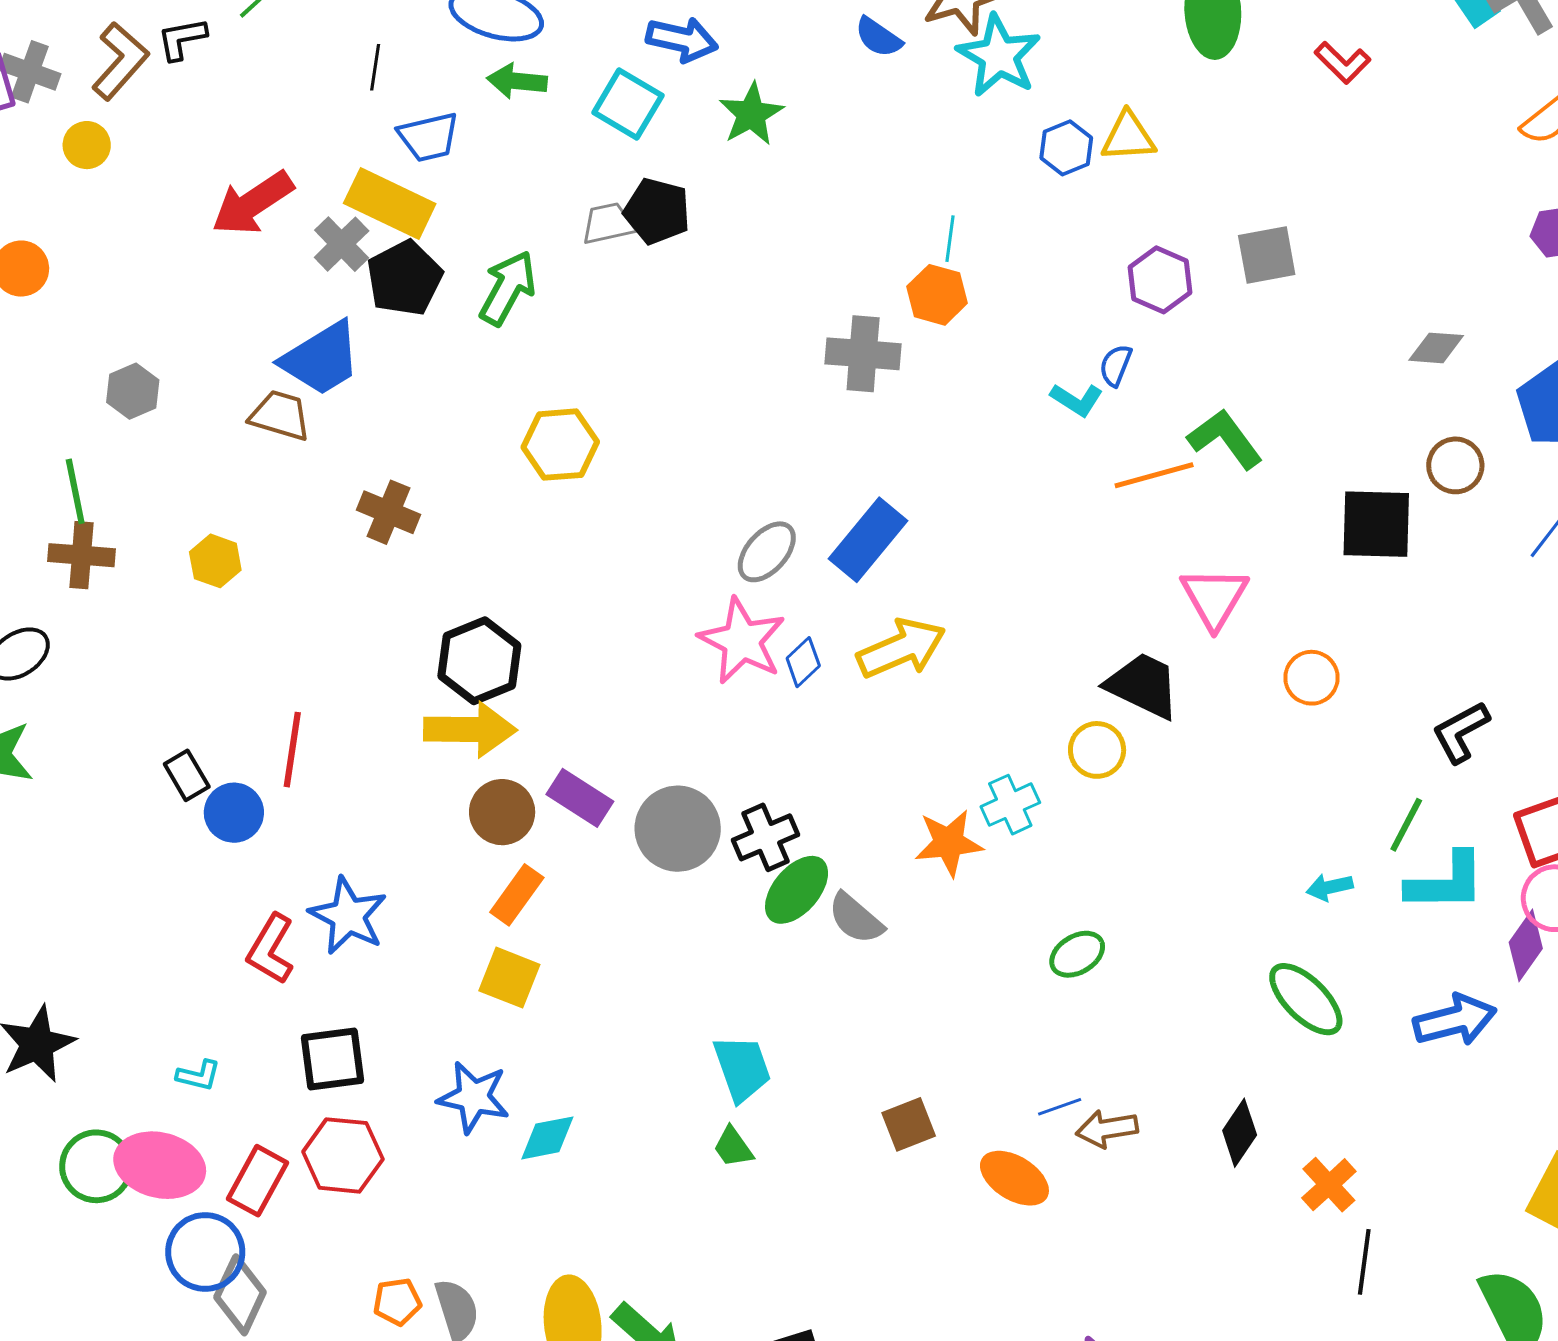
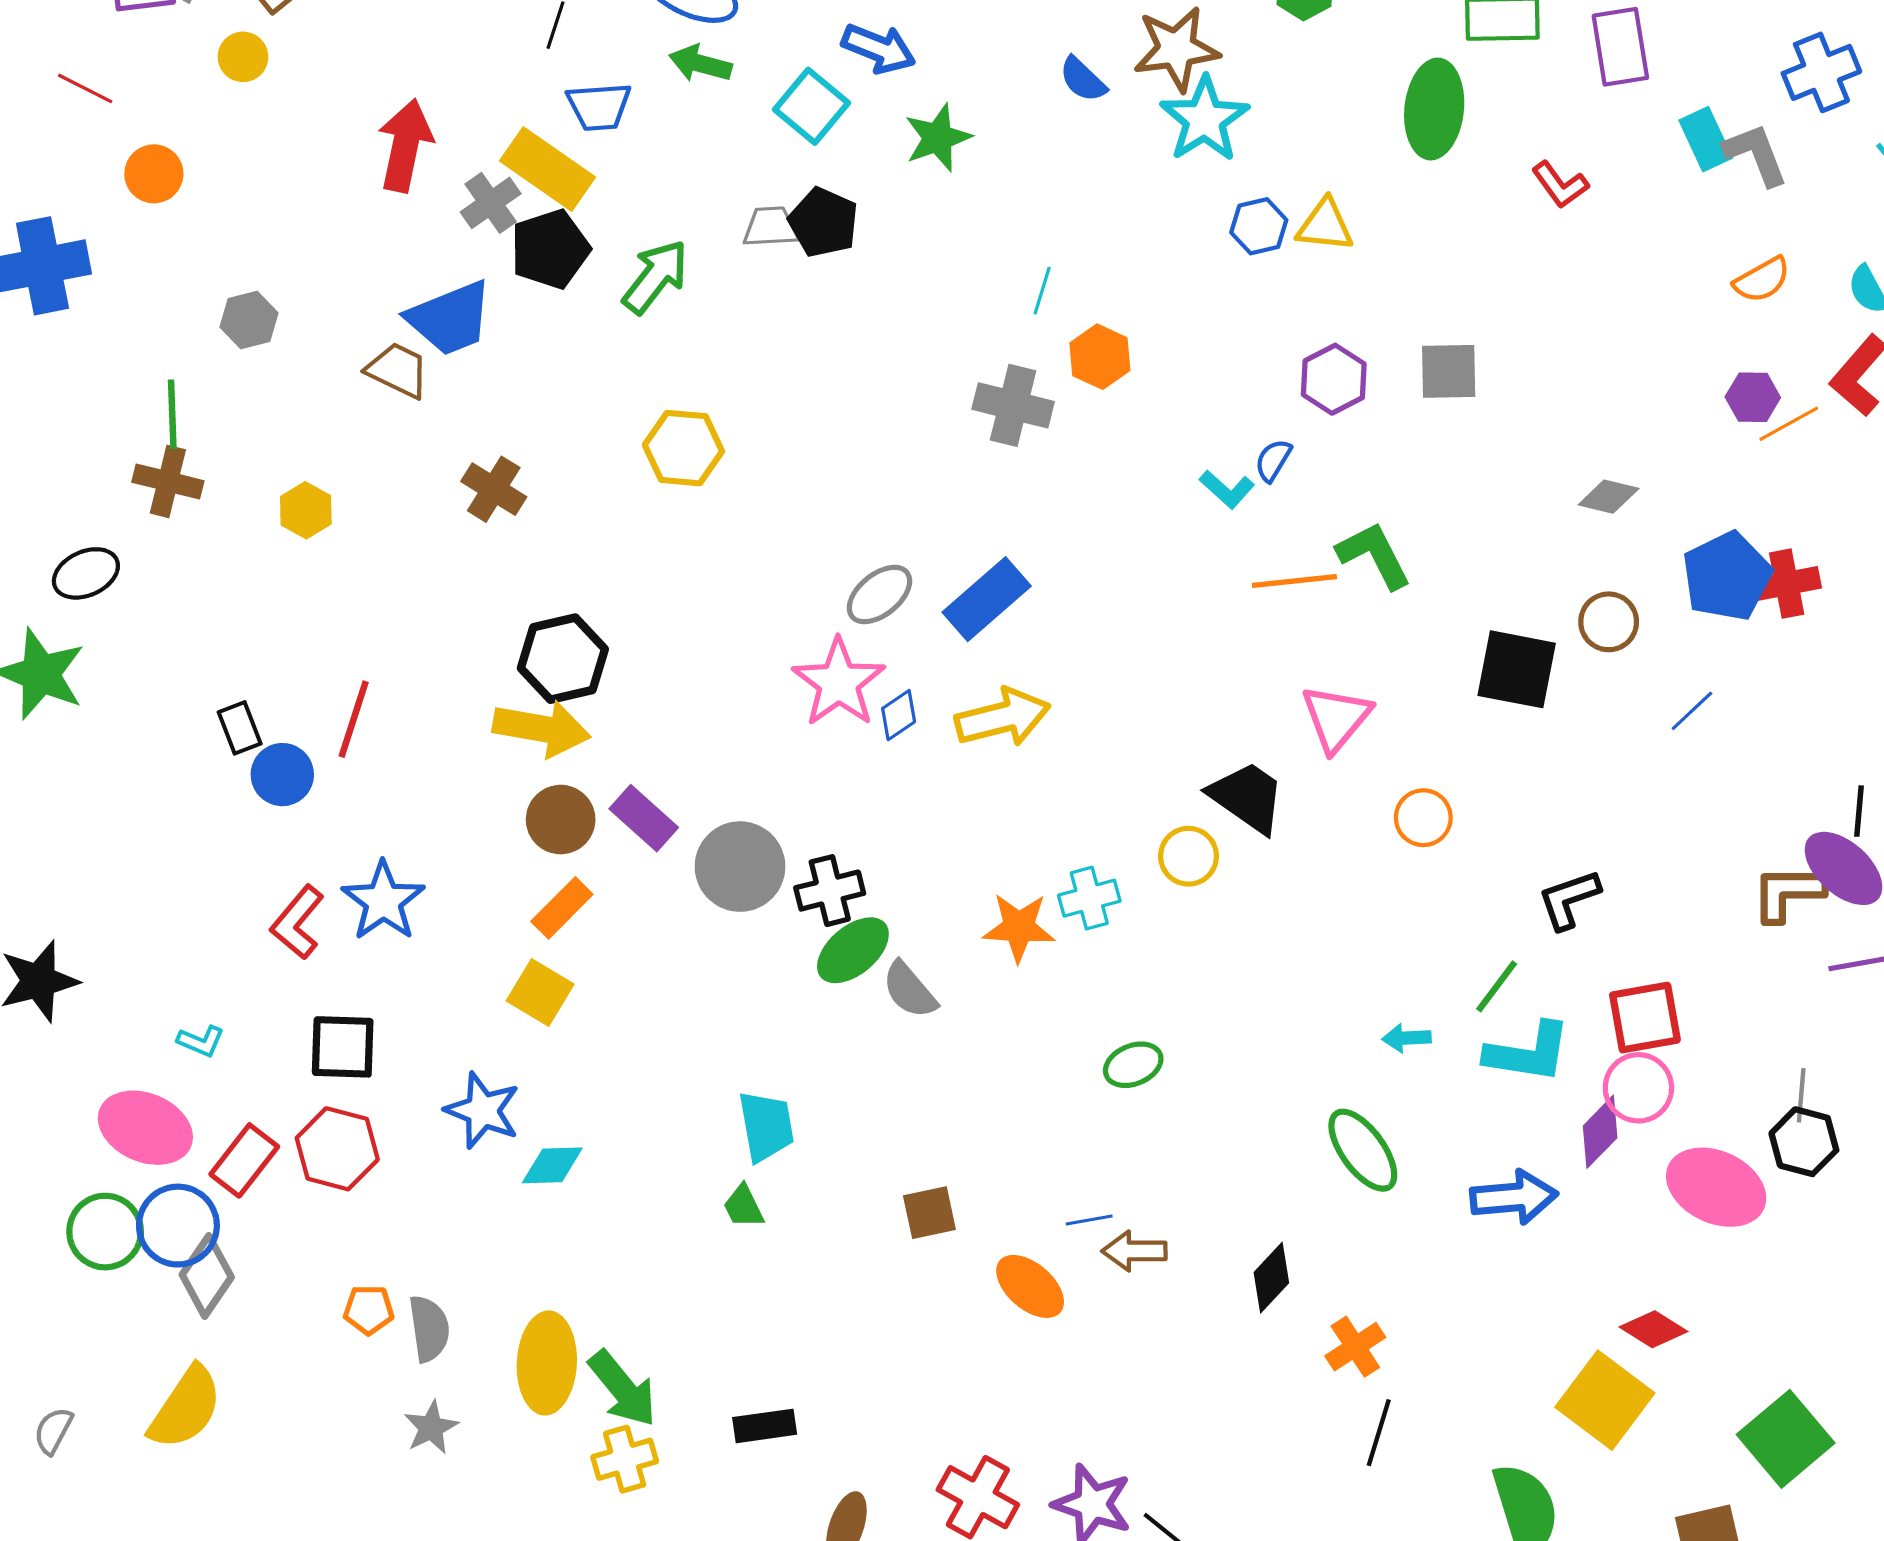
red arrow: (253, 203) -> (405, 145), turned 126
cyan line: (950, 239) -> (1042, 291), moved
green circle: (96, 1166) -> (105, 1232), moved

